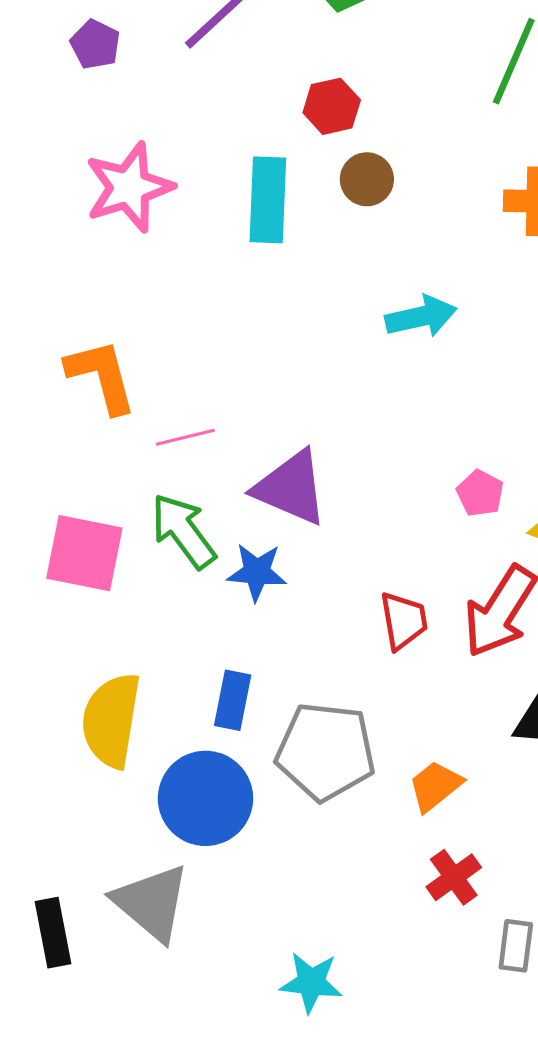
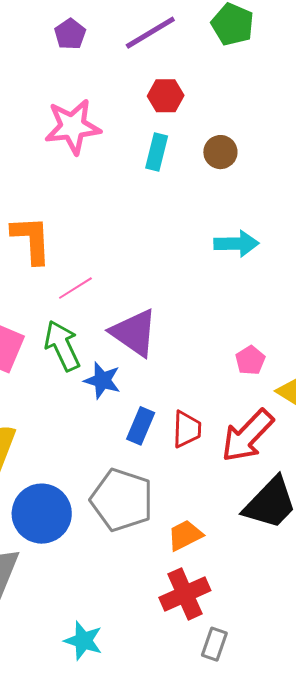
red hexagon: (332, 106) -> (166, 96), moved
cyan rectangle: (268, 200) -> (157, 152), size x0.7
pink line: (185, 437) -> (75, 288), turned -30
blue rectangle: (233, 700) -> (141, 426), moved
red cross: (454, 877) -> (185, 594), size x1.4

